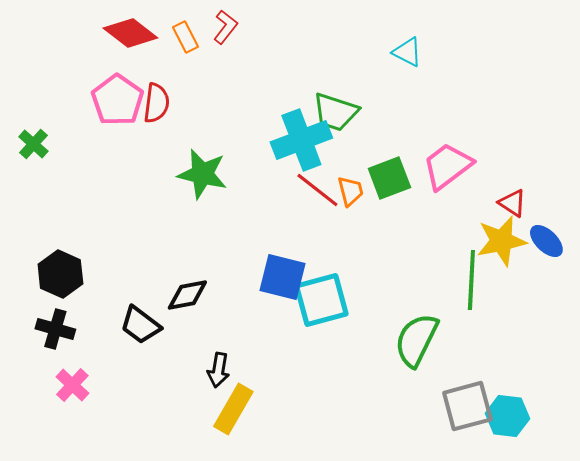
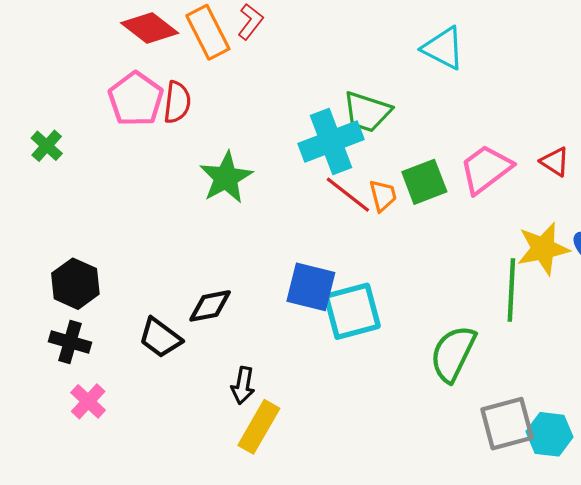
orange rectangle: (185, 37) -> (208, 32), size x1.6
cyan triangle: (407, 52) -> (443, 48), size x1.4
green star: (202, 174) -> (226, 178), turned 30
red triangle: (512, 203) -> (555, 162), moved

